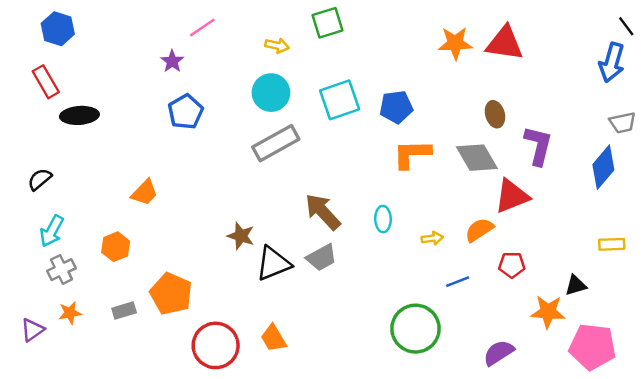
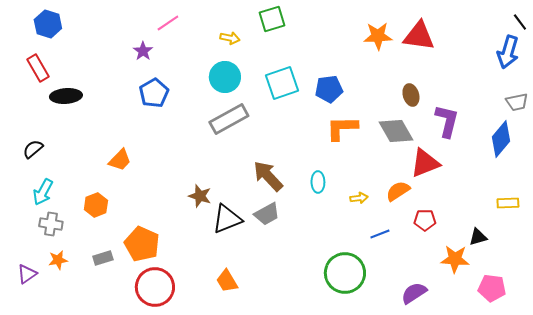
gray cross: (61, 270) -> (51, 224), turned 35
red circle: (216, 345) -> (155, 287), moved
pink pentagon: (593, 347) -> (492, 288), size x0.7

